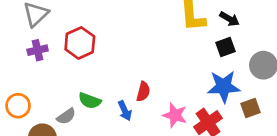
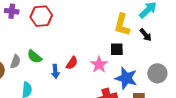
black square: (226, 47) -> (117, 49), moved
pink star: (175, 115) -> (99, 65), moved
gray semicircle: (66, 116) -> (15, 62), turned -56

